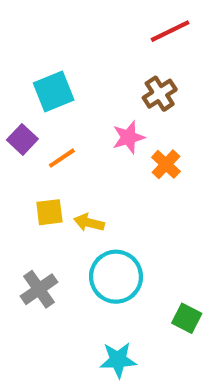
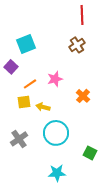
red line: (170, 31) -> (82, 15), turned -66
pink star: (128, 137) -> (55, 79), moved
orange line: (62, 158) -> (30, 84), moved
orange cross: (166, 164) -> (83, 96), moved

